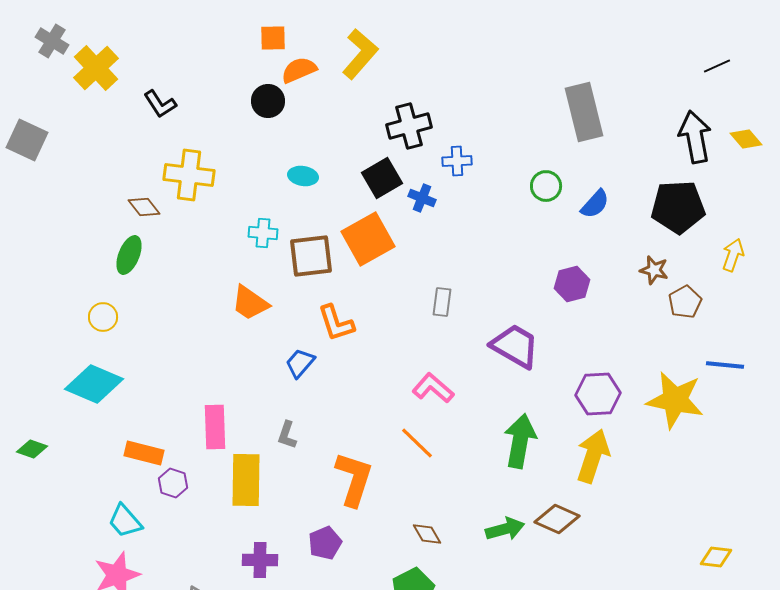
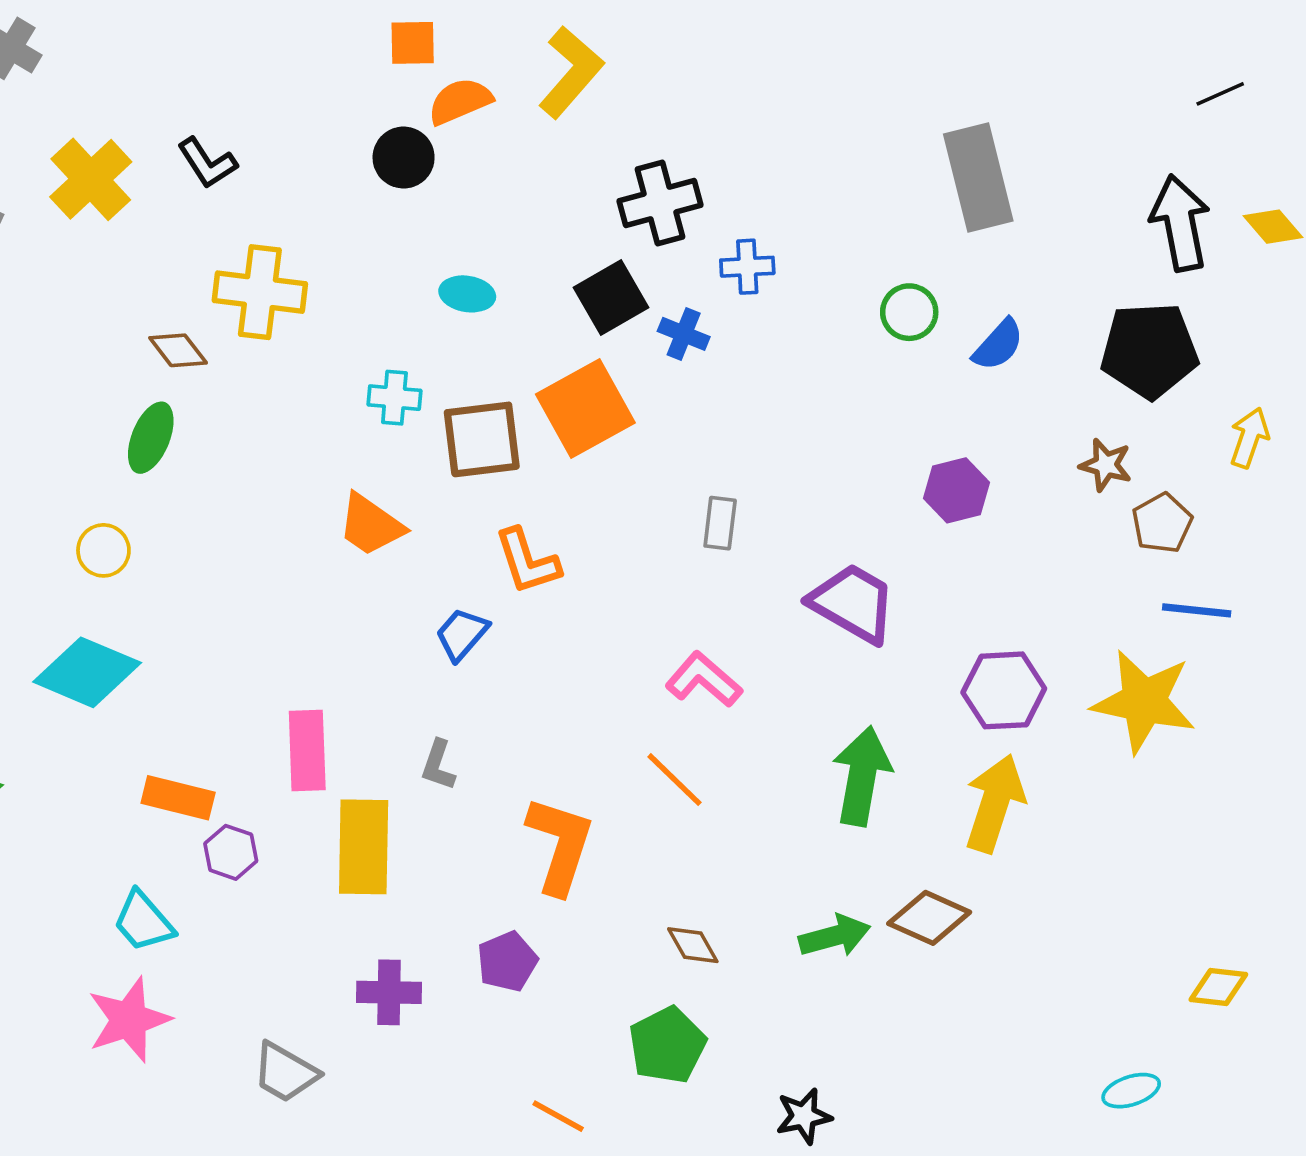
yellow cross: (96, 68) -> (91, 179), moved
blue line: (725, 365) -> (1197, 610), moved

